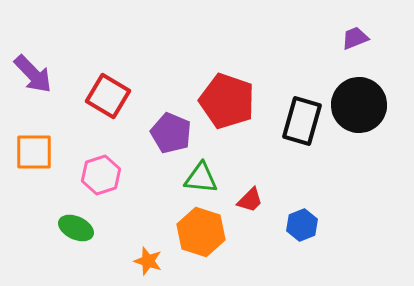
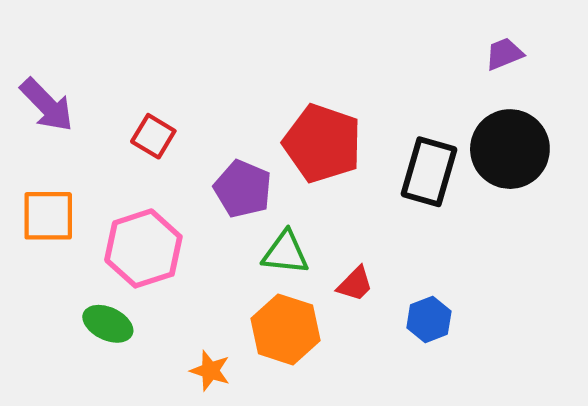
red square: (108, 96) -> (153, 136), size x0.7
pink hexagon: (101, 175) -> (143, 248), size x1.4

